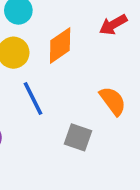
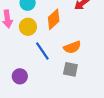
orange semicircle: (113, 101) -> (72, 47), moved, turned 114

